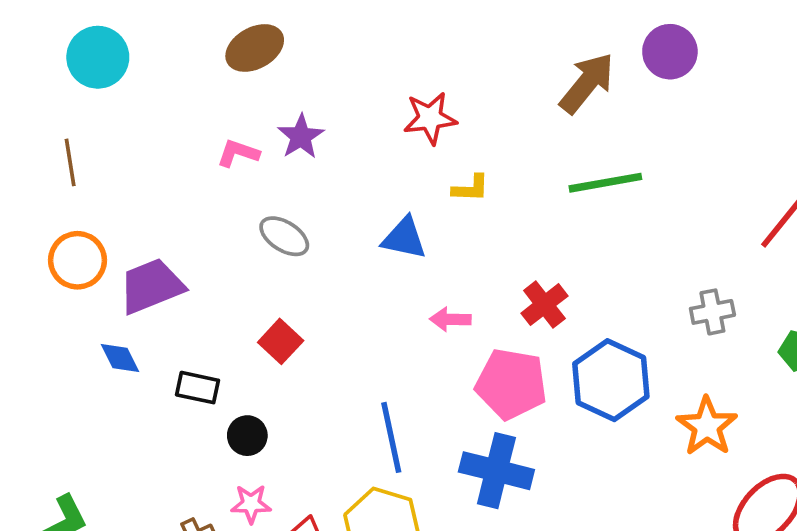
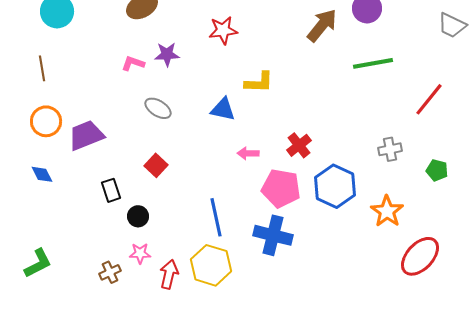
red star: (430, 118) -> (223, 30), moved
purple star: (301, 137) -> (167, 54), turned 30
green line: (605, 183) -> (373, 63), moved
yellow L-shape: (471, 188) -> (259, 82), size x1.4
blue diamond: (120, 358) -> (42, 174), moved
black rectangle: (197, 388) -> (111, 190), turned 60

